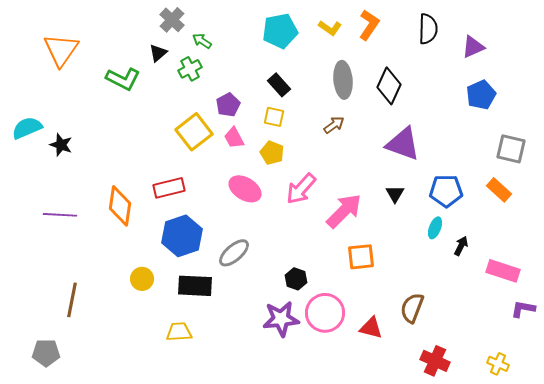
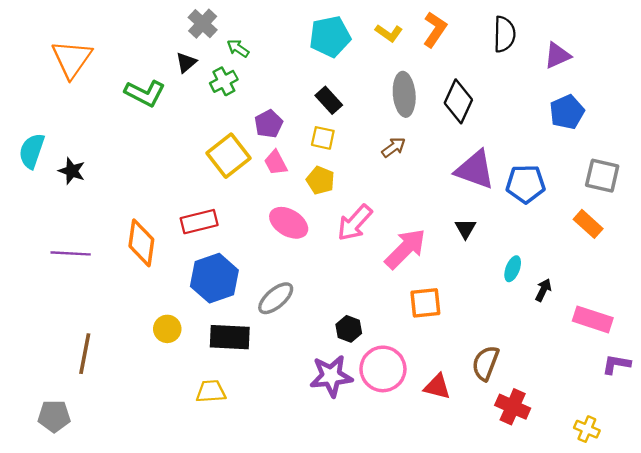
cyan semicircle: (27, 128) -> (32, 151), turned -48
blue pentagon: (446, 191) -> (526, 184), moved
red cross: (435, 361) -> (513, 407), moved

